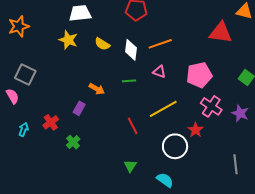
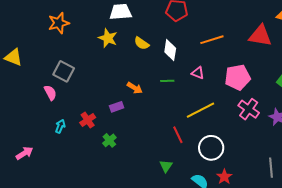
orange line: (160, 44) -> (212, 40), moved
purple rectangle: (79, 108) -> (117, 107), turned 40
red line: (133, 126) -> (178, 135), moved
red star: (196, 130) -> (224, 177), moved

